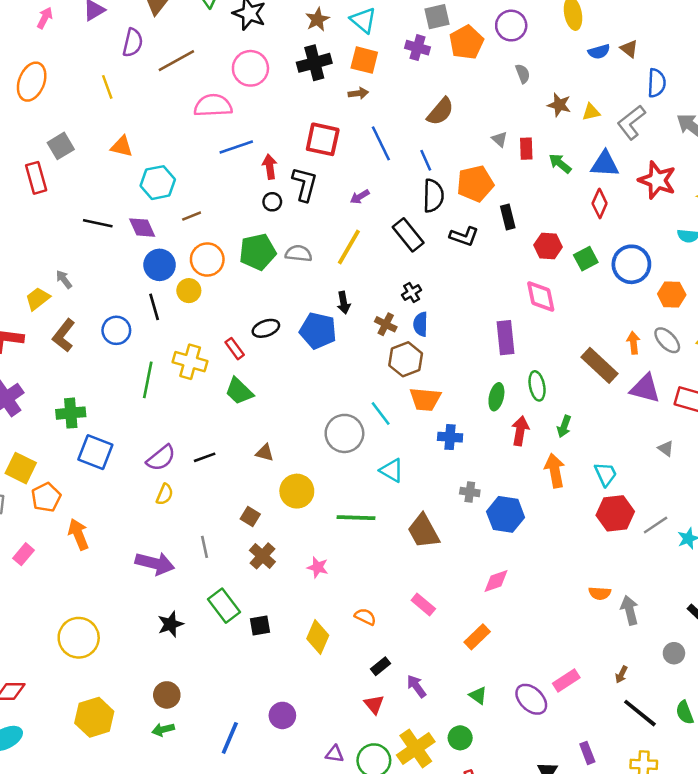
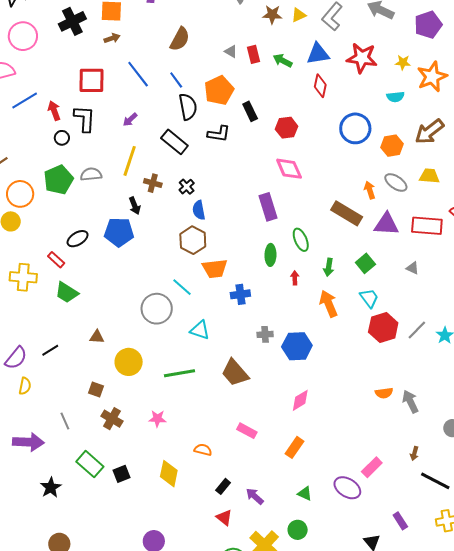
green square: (586, 259) -> (365, 263), moved
brown cross: (386, 324) -> (153, 183), moved
red arrow: (520, 431) -> (295, 278), size x0.6

